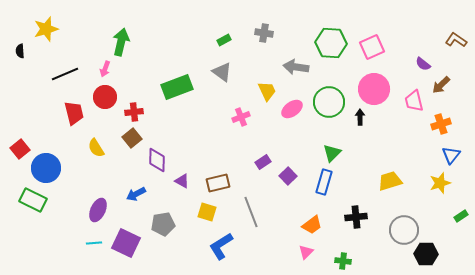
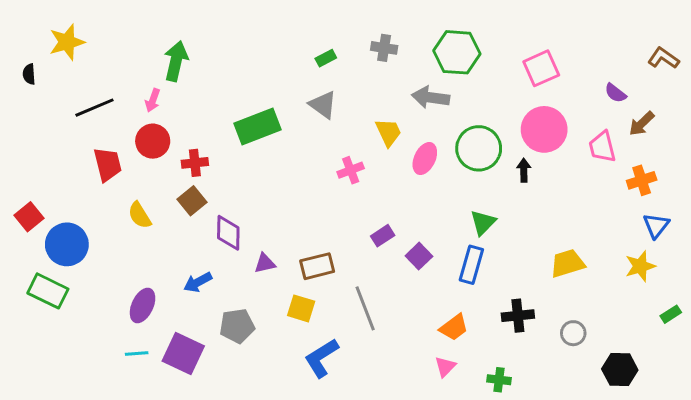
green hexagon: (331, 43) -> (457, 52), moved
pink ellipse: (292, 109) -> (425, 159), turned -30
purple triangle: (182, 181) -> (265, 263), turned -42
gray circle: (404, 230) -> (573, 333), moved, size x0.6

